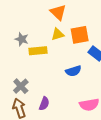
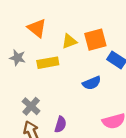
orange triangle: (58, 12) -> (37, 28), moved
gray star: (22, 39) -> (17, 58), moved

